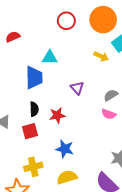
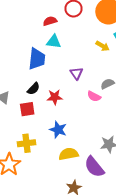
red semicircle: (13, 37) -> (50, 21), moved
black semicircle: (34, 109) -> (33, 89), turned 40
pink semicircle: (109, 114) -> (94, 96), moved
yellow semicircle: (67, 177) -> (69, 154), moved

